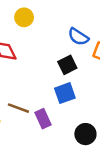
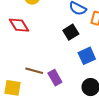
blue square: (65, 93) -> (87, 56), moved

